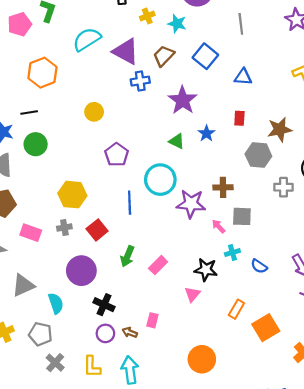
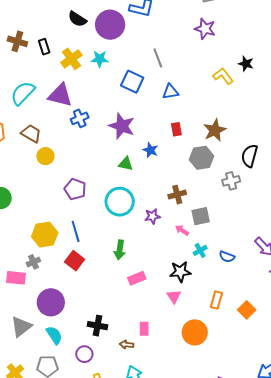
yellow cross: (147, 16) -> (71, 59), size x1.5
gray line: (241, 24) -> (158, 58), moved
brown trapezoid: (164, 56) -> (31, 133), moved, turned 90
blue line: (130, 203) -> (76, 231), moved
purple star: (191, 204) -> (152, 216), size x0.6
gray cross: (64, 228) -> (33, 262), moved
green arrow: (127, 256) -> (120, 250), moved
pink rectangle: (158, 265) -> (137, 278), turned 36
purple circle: (81, 271) -> (51, 302), moved
orange square: (266, 328) -> (247, 310), size x0.7
purple circle: (105, 333) -> (84, 354), moved
orange circle: (202, 359) -> (195, 332), moved

